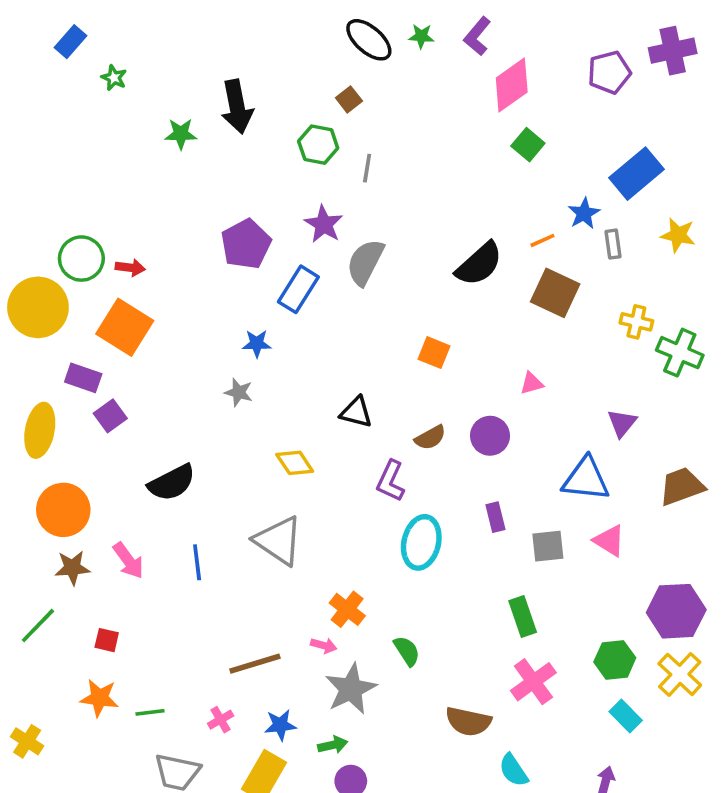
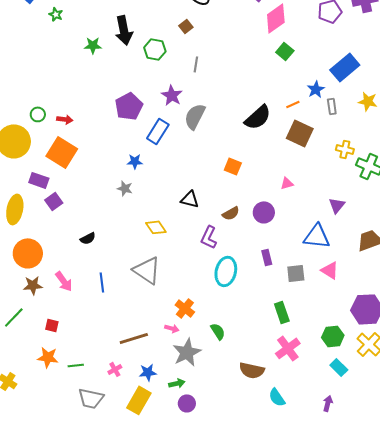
green hexagon: (318, 145) -> (155, 49), moved
green circle: (81, 259) -> (38, 114), size x0.6
black semicircle: (172, 483) -> (88, 238), size x0.6

